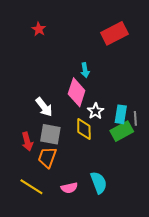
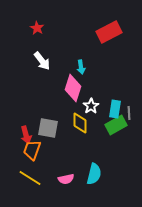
white arrow: (44, 107) -> (42, 61), moved
orange trapezoid: (47, 157) -> (32, 150), moved
cyan semicircle: (99, 183) -> (94, 174), turned 35

